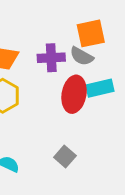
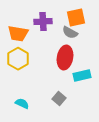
purple cross: (51, 58) -> (43, 22), moved
cyan rectangle: (100, 88) -> (82, 76), moved

